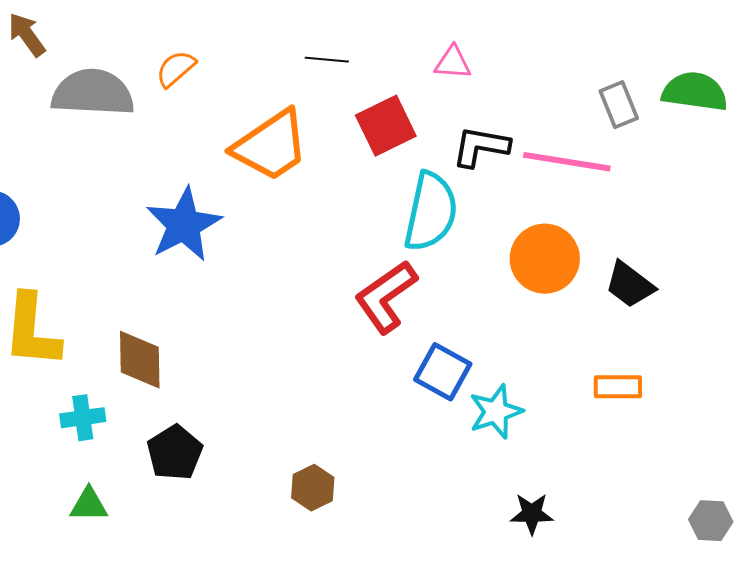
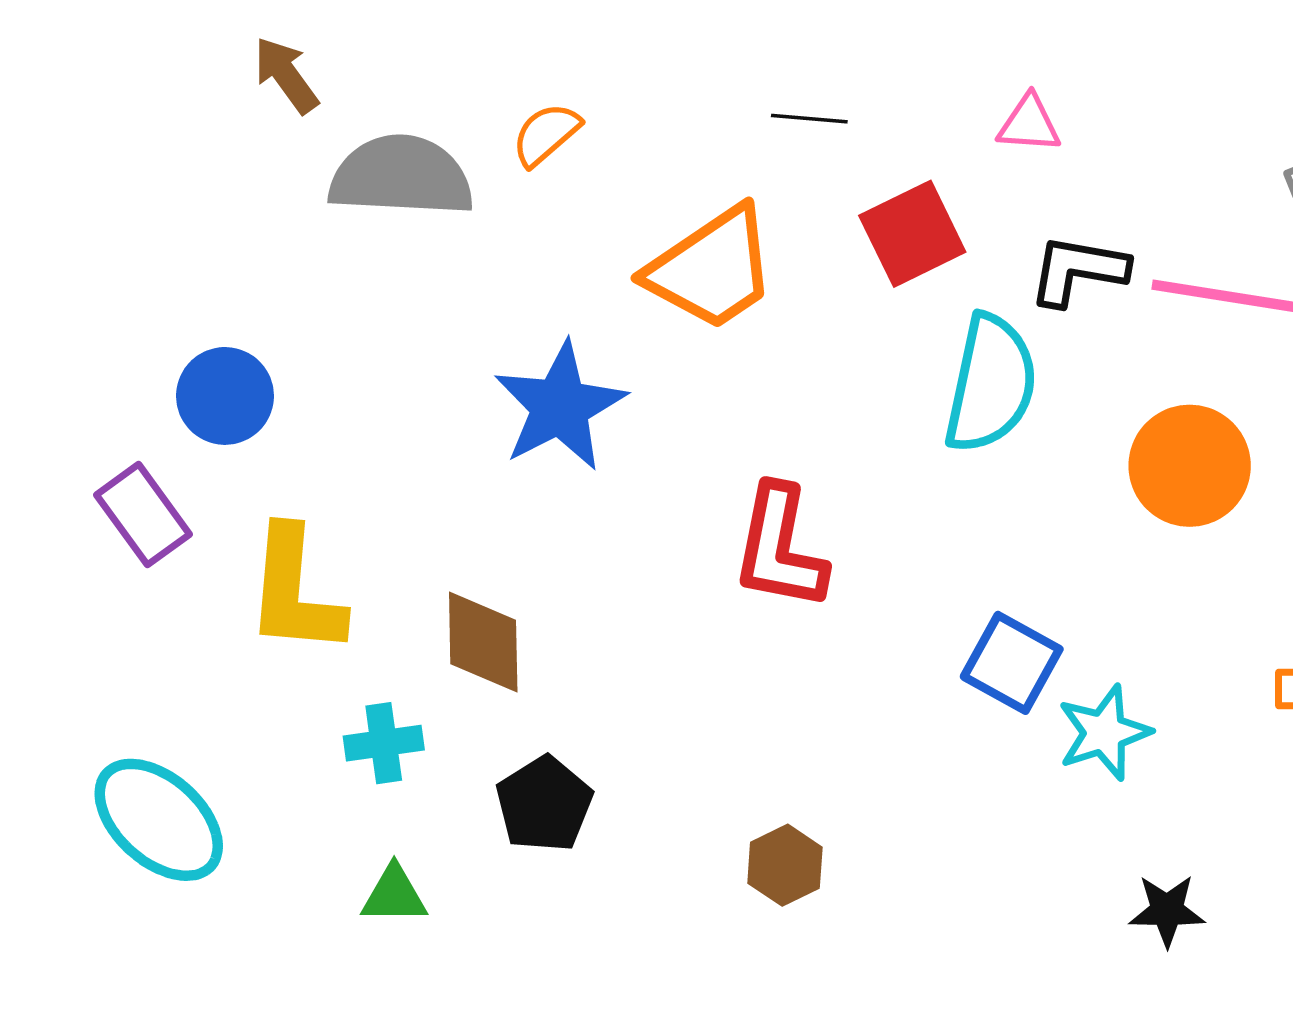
red L-shape: (386, 297) -> (780, 548), moved, turned -44

